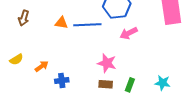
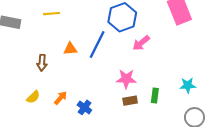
brown arrow: (24, 18) -> (42, 63), moved
blue line: (87, 25) -> (97, 45), turned -48
blue cross: (62, 81) -> (84, 107), turned -32

